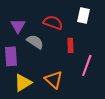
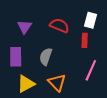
gray semicircle: (35, 42) -> (46, 57), moved, turned -108
red rectangle: (70, 45) -> (85, 40), moved

